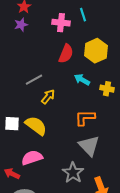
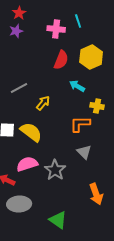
gray line: (34, 80) -> (19, 88), moved
yellow cross: (107, 89) -> (97, 106), moved
gray triangle: (89, 146) -> (84, 152), size x0.7
gray star: (73, 173) -> (55, 170), moved

